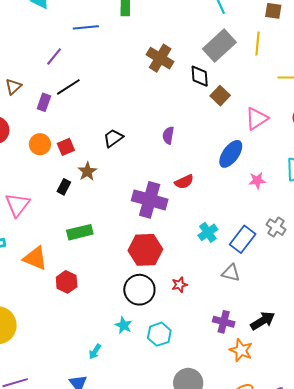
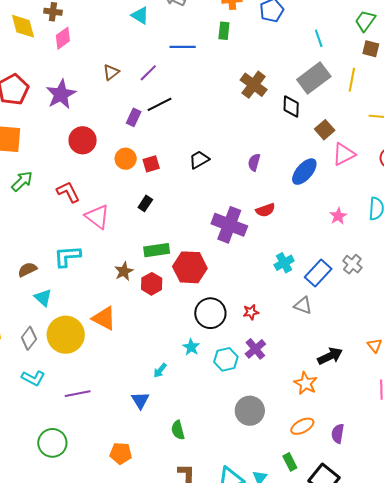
brown triangle: (13, 87) -> (111, 72), moved
brown square: (220, 96) -> (325, 130), moved
blue ellipse: (231, 154) -> (304, 172), moved
brown star: (87, 171) -> (124, 271), moved
pink star: (257, 181) -> (338, 216), turned -30
pink triangle: (17, 205) -> (97, 217), turned -36
red hexagon: (145, 250) -> (190, 267), moved
orange triangle: (35, 258) -> (104, 318), moved
red hexagon: (67, 282) -> (152, 284), moved
purple cross: (224, 322) -> (255, 349), moved, turned 30

